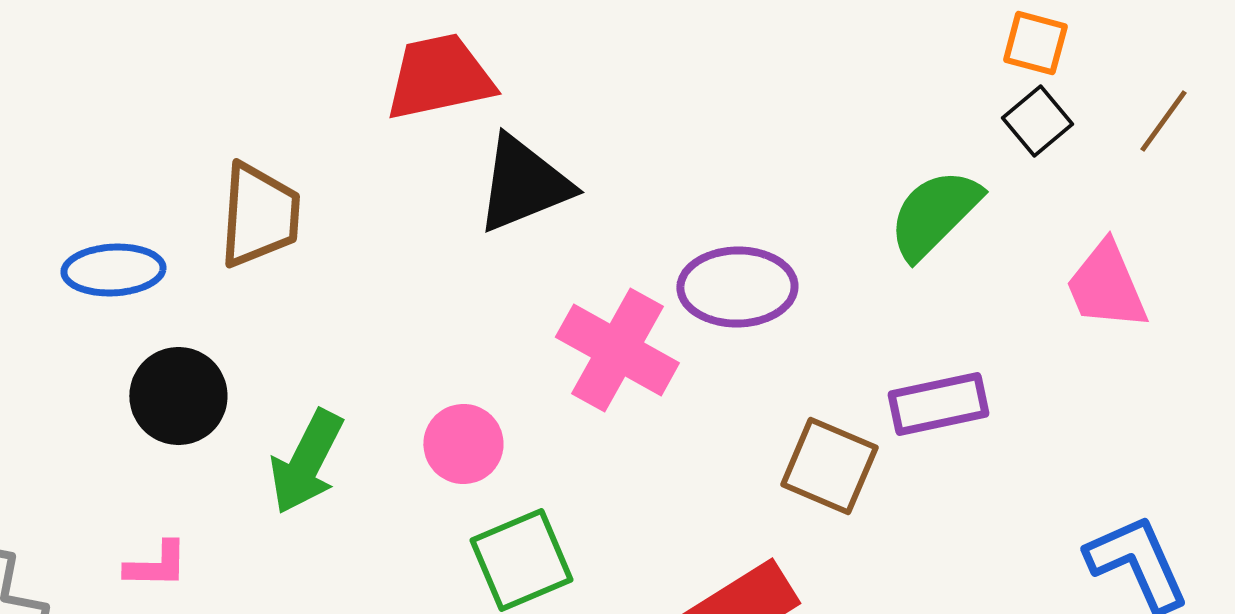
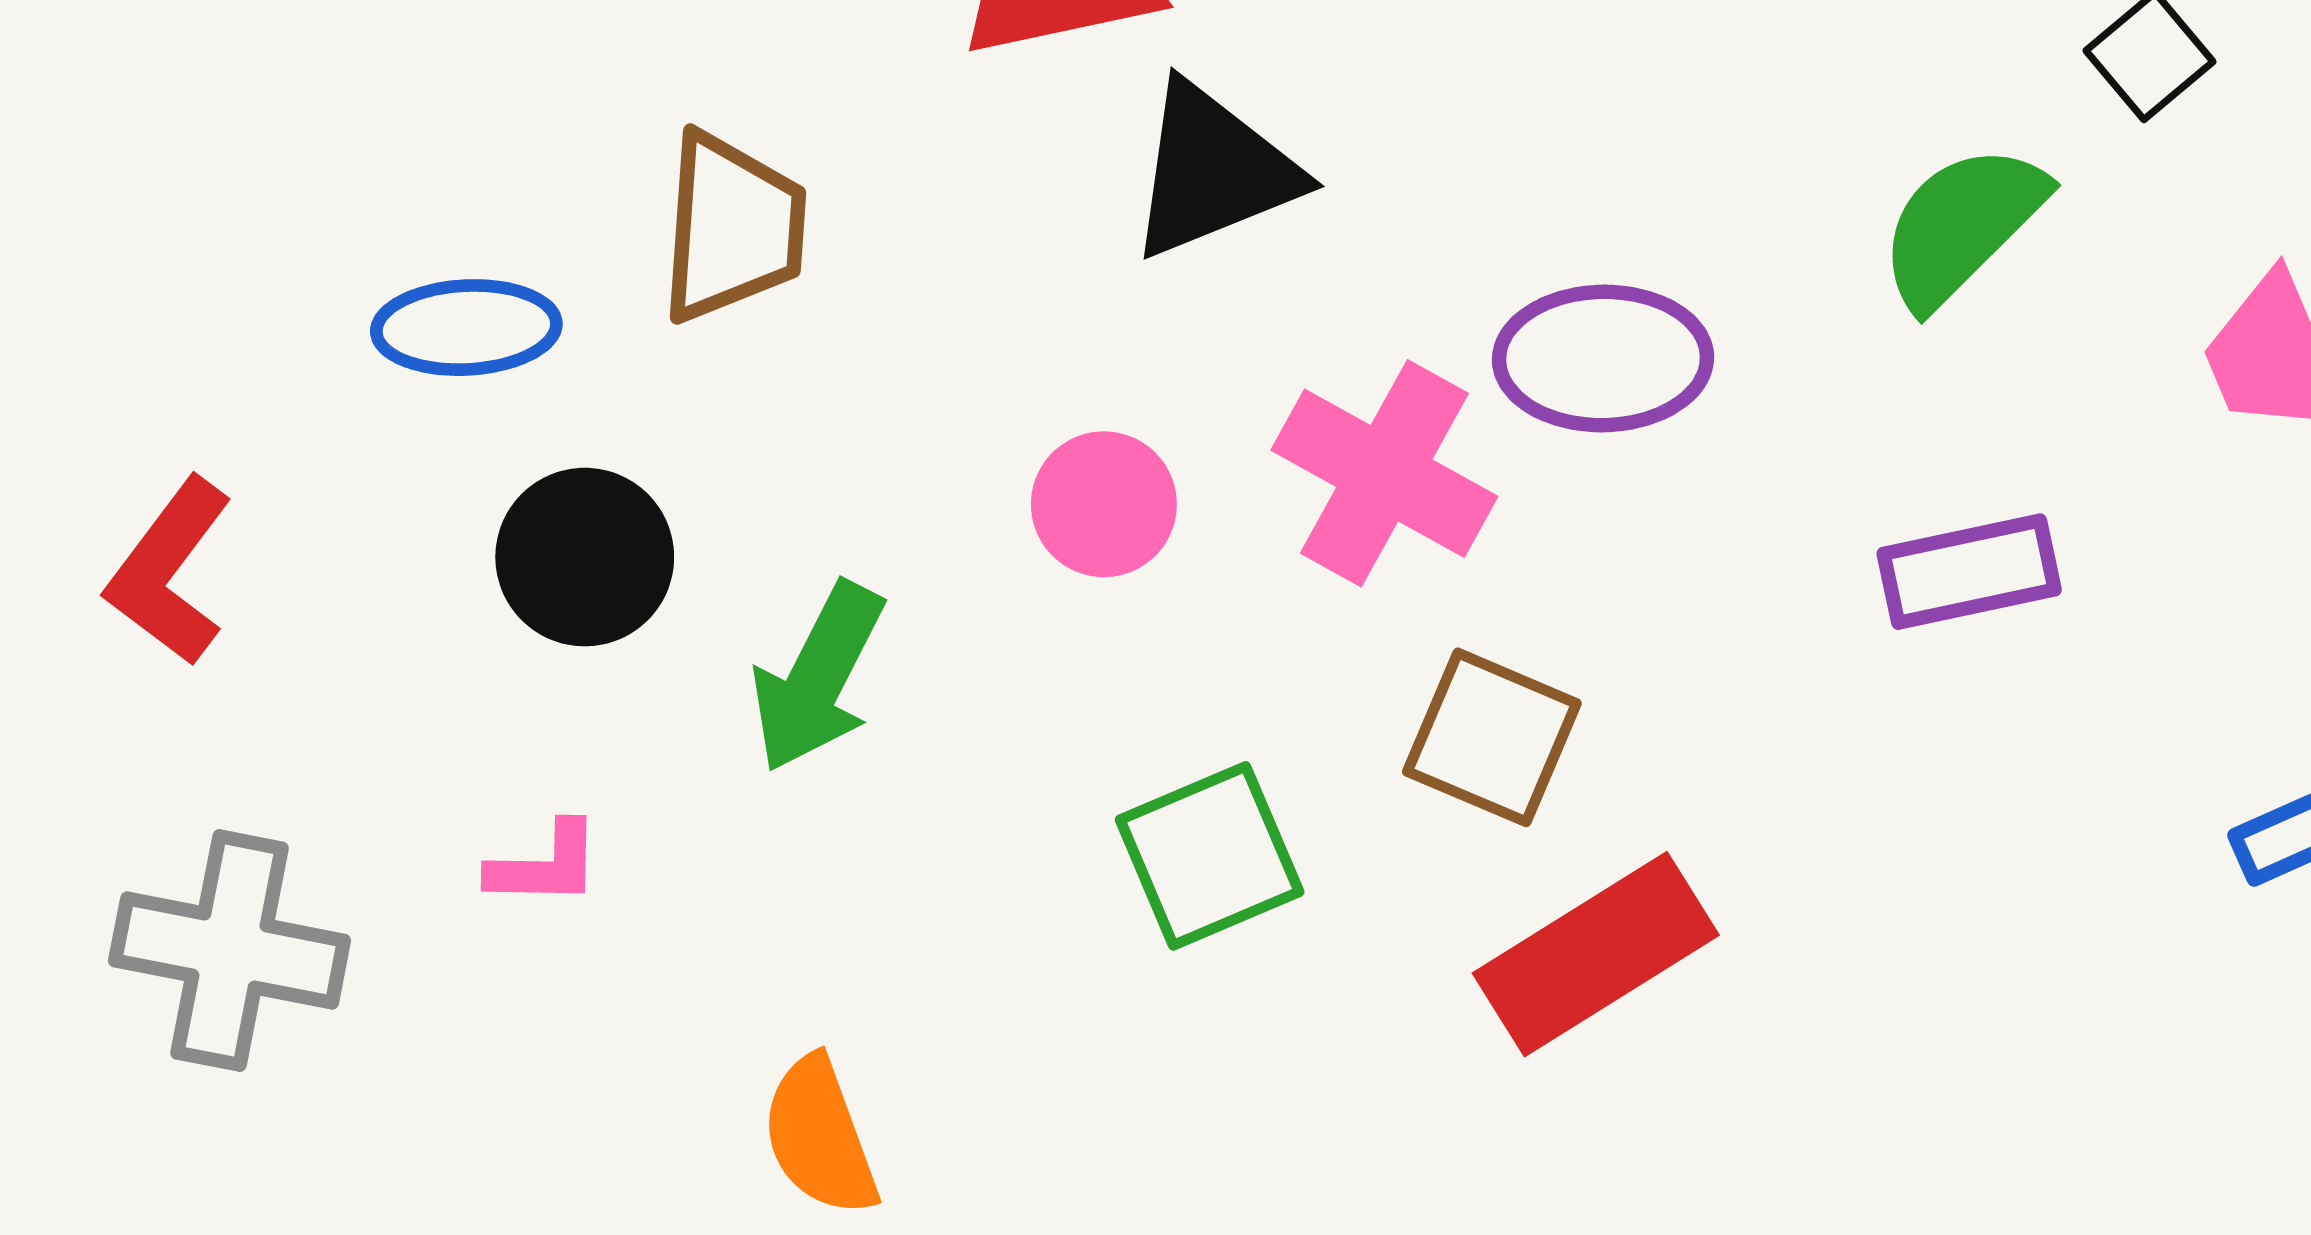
pink circle: (463, 444) -> (1104, 504), moved
brown square: (829, 466) -> (1492, 737), moved

